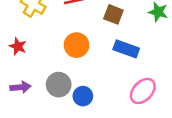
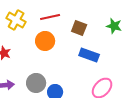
orange circle: (77, 45) -> (45, 41), moved

